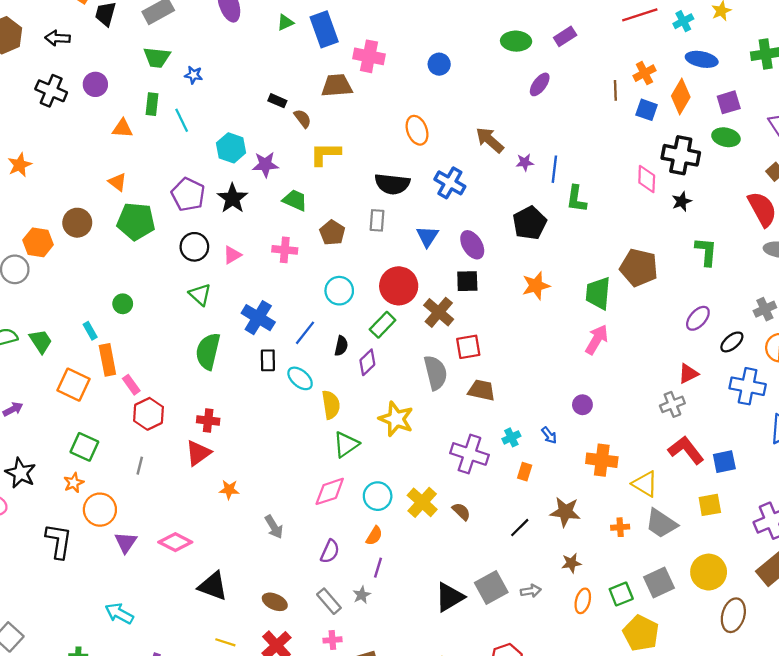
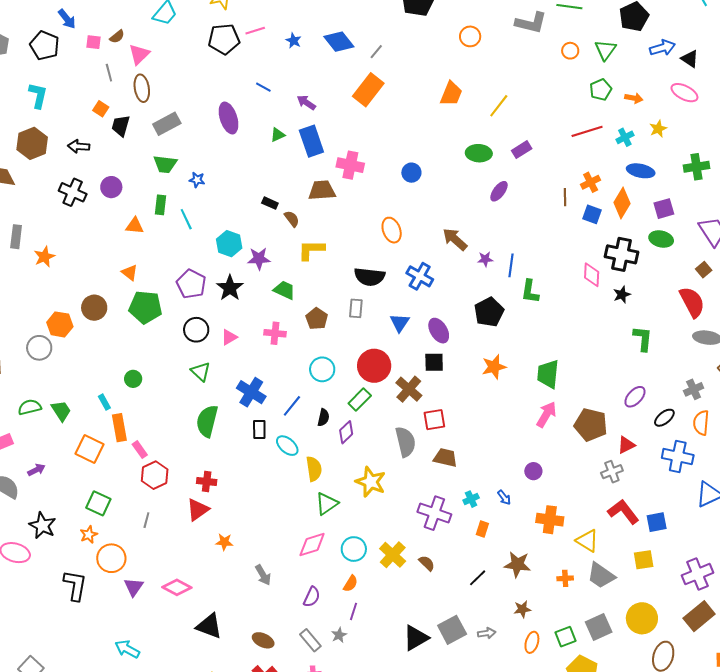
brown pentagon: (639, 268) -> (591, 425), moved

